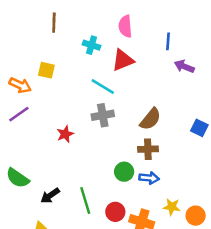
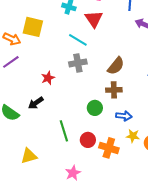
red triangle: (123, 60) -> (94, 19), turned -42
yellow square: (46, 70) -> (33, 27), size x1.5
blue arrow: (149, 178) -> (124, 116), moved
black arrow: (50, 196) -> (36, 103), moved

